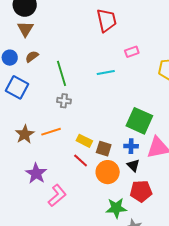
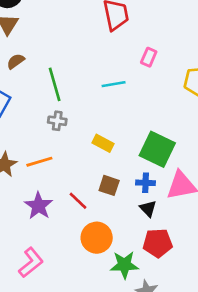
pink rectangle: (132, 52) -> (149, 57), turned -48
yellow rectangle: (84, 141) -> (103, 143), moved
orange circle: (108, 172) -> (97, 238), moved
purple star: (36, 173) -> (39, 206), moved
pink L-shape: (57, 196) -> (31, 263), moved

